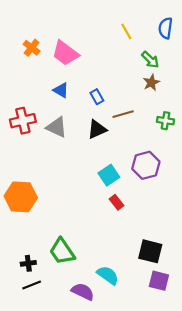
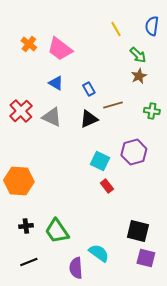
red cross: (23, 121) -> (21, 111), turned -30
cyan square: (109, 175) -> (100, 161), turned -30
black cross: (28, 263) -> (26, 226), moved
purple semicircle: (83, 292) -> (76, 268), turned -120

